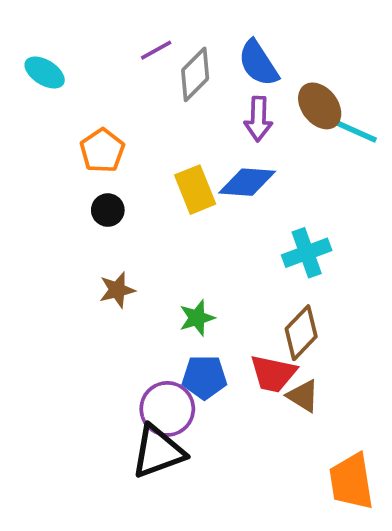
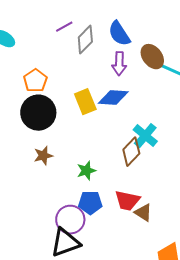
black circle: (108, 210) -> (38, 113), size x2.0
cyan cross: (307, 253) -> (145, 136), turned -30
brown diamond: (301, 333) -> (131, 152), moved

